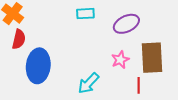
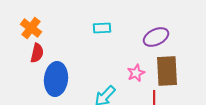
purple ellipse: (126, 24) -> (156, 37), moved

